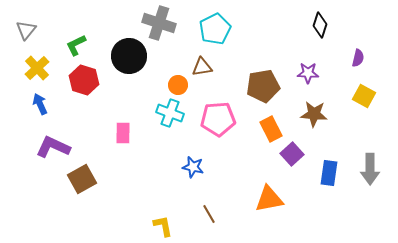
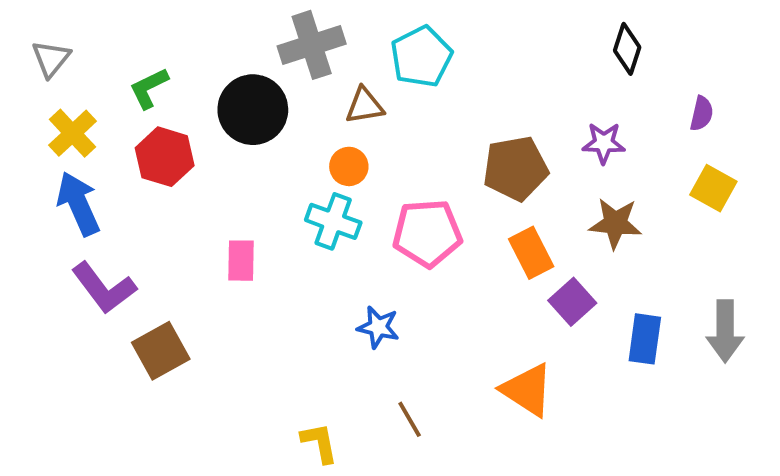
gray cross: (159, 23) -> (312, 45), turned -36
brown triangle: (202, 67) -> (365, 106), moved
blue arrow: (40, 104) -> (78, 204), size x1.5
purple L-shape: (53, 147) -> (104, 288), turned -152
orange triangle: (269, 199) -> (527, 390), turned 44

